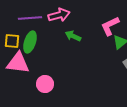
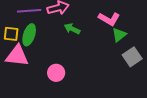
pink L-shape: (110, 26) -> (109, 19), turned -125
pink circle: (45, 84) -> (56, 73), moved

